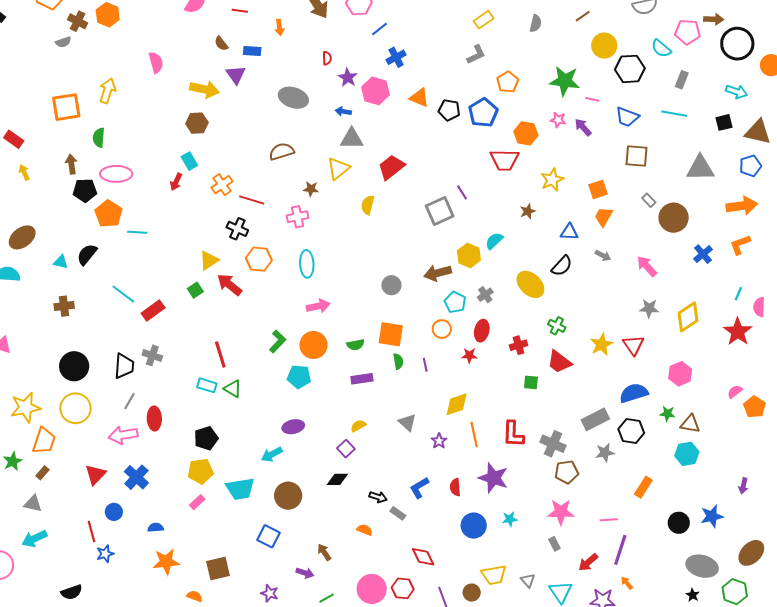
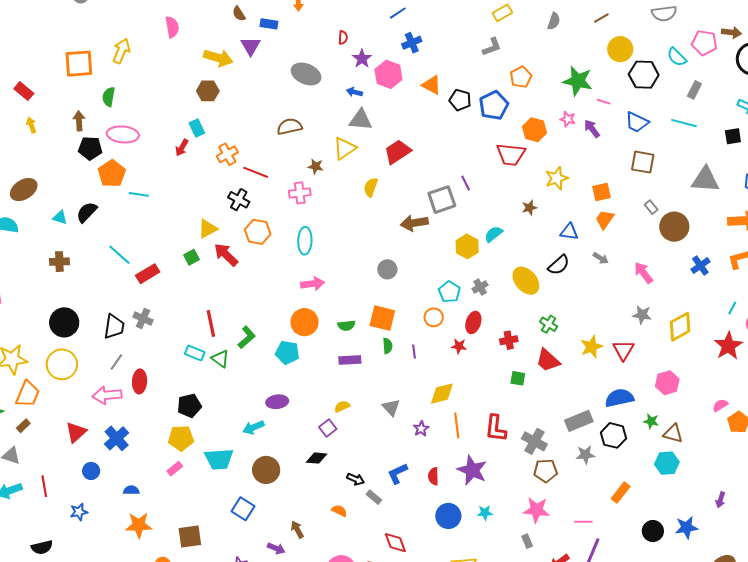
brown arrow: (438, 273) -> (414, 223), moved
green L-shape: (278, 341) -> (247, 337), moved
red line: (92, 532) -> (44, 486), moved

